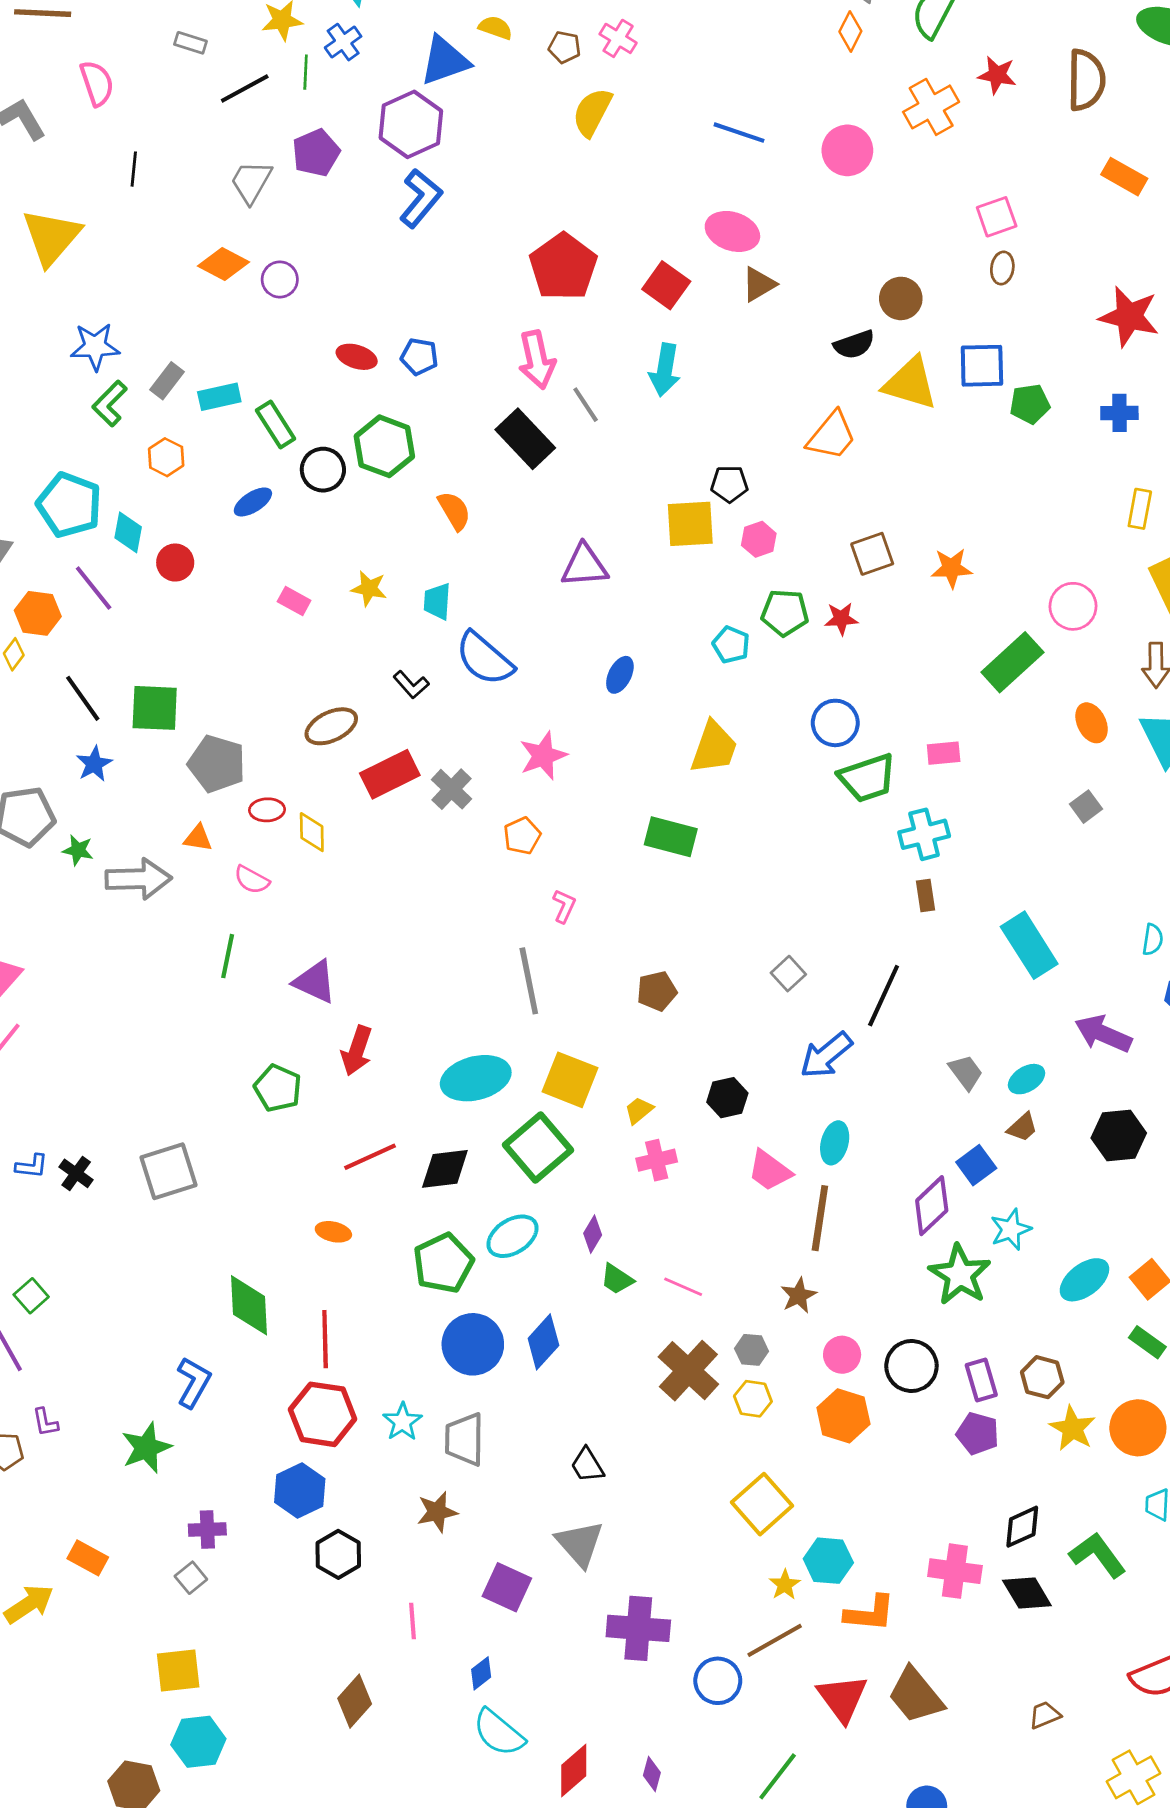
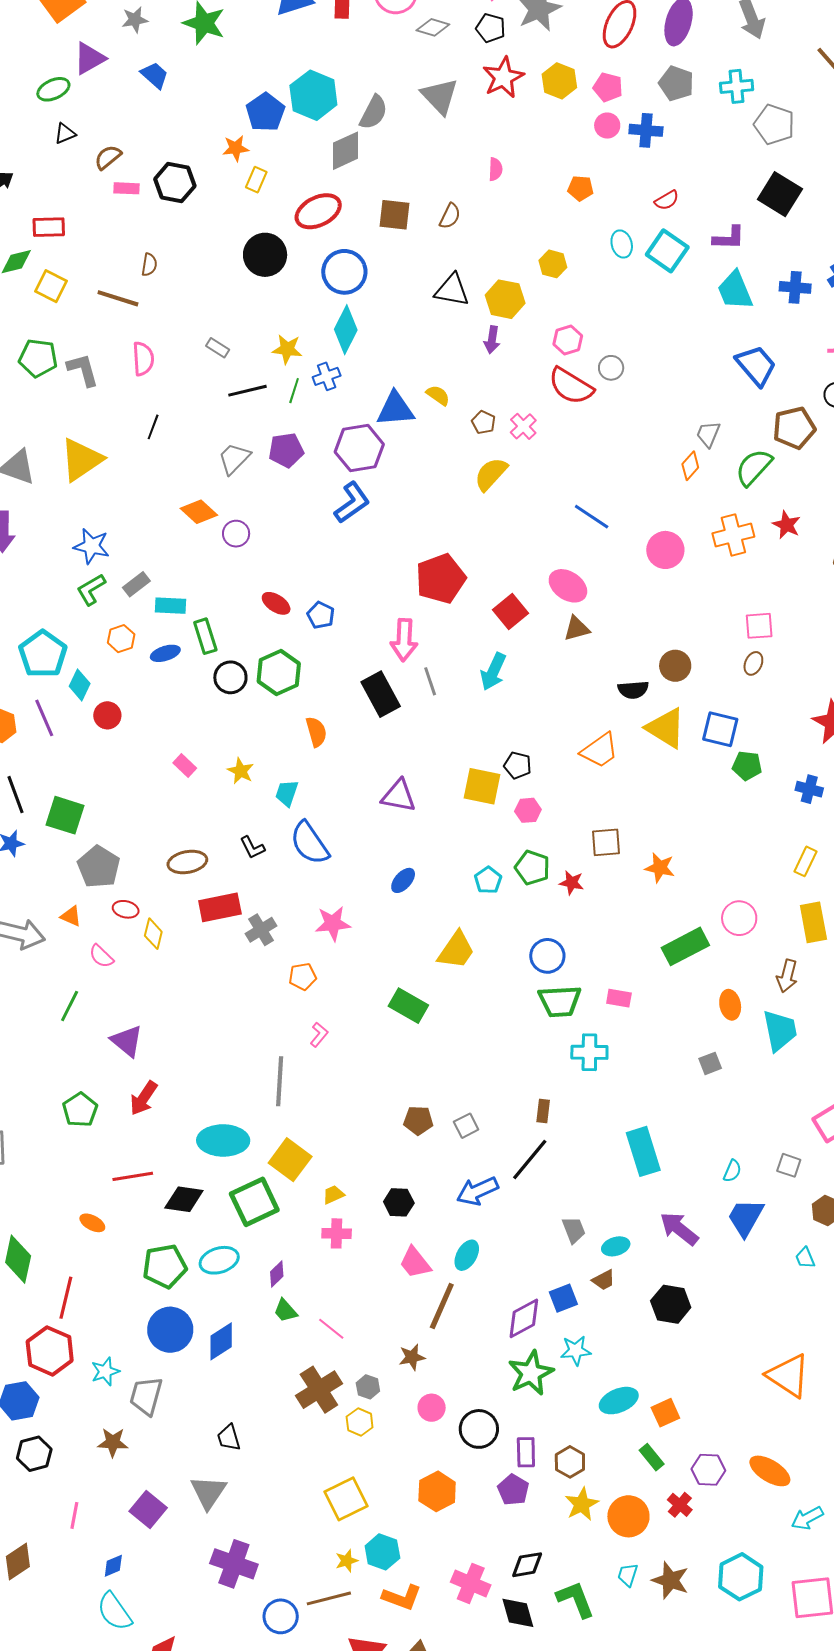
blue ellipse: (253, 502) -> (165, 653), moved
brown rectangle: (925, 895) -> (543, 1111), moved
brown pentagon: (657, 991) -> (418, 1120), moved
orange hexagon: (843, 1416) -> (437, 1491), moved

